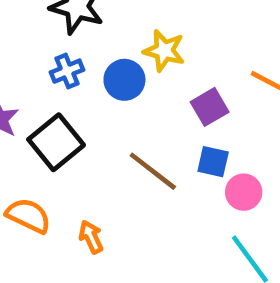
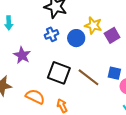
purple square: (210, 107) -> (112, 35), moved
black square: (56, 142) -> (59, 73), moved, turned -30

